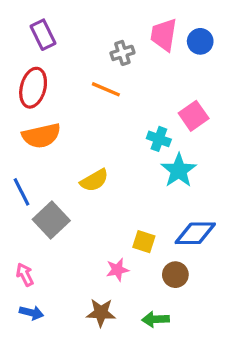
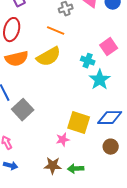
yellow semicircle: (94, 180) -> (49, 57), moved, size x1.4
yellow square: (144, 242) -> (79, 123), size x1.6
brown circle: (175, 275) -> (111, 147), moved
green arrow: (156, 319) -> (76, 169), moved

